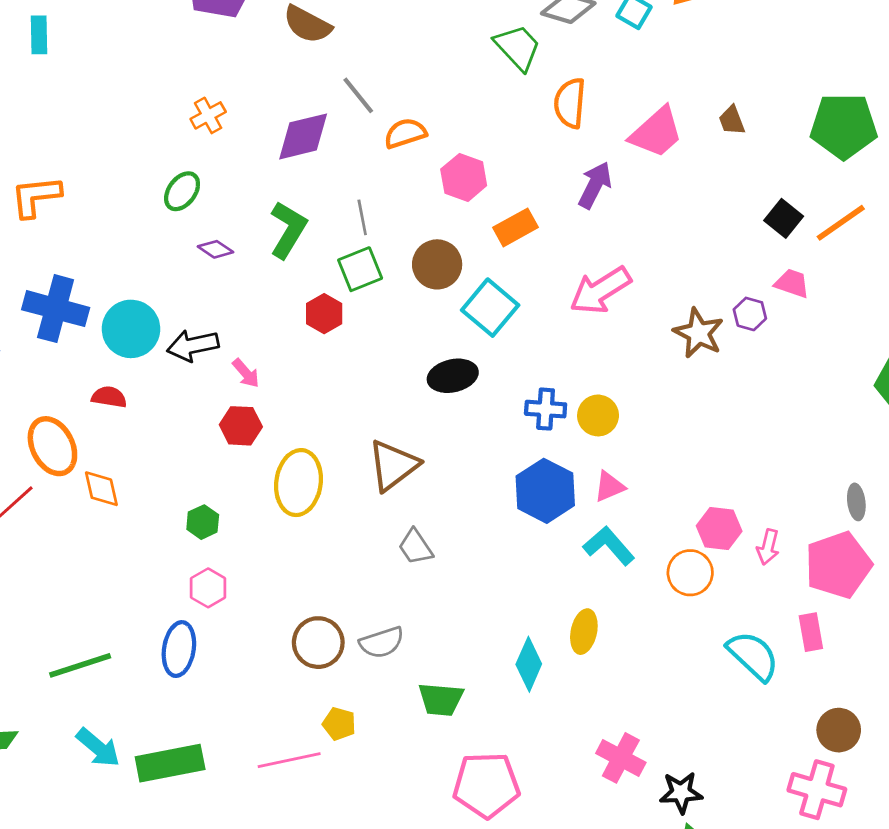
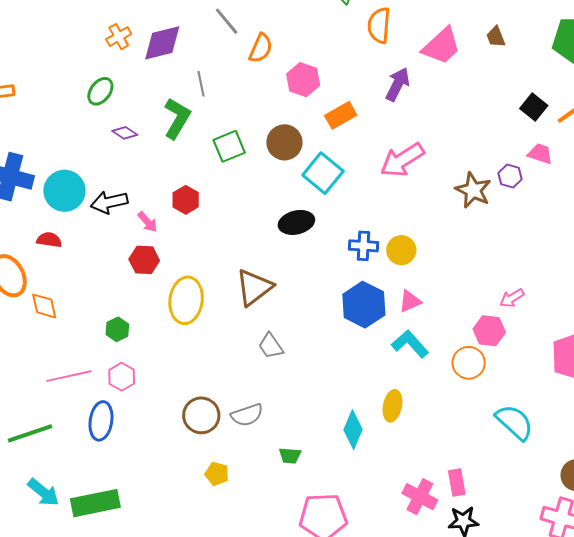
orange semicircle: (405, 133) -> (261, 48), turned 132
purple diamond: (303, 136) -> (162, 43), moved
gray line: (362, 217) -> (201, 84), moved
red hexagon: (324, 314) -> (186, 200), moved
pink arrow: (768, 547) -> (512, 298), moved, turned 45
pink rectangle: (811, 632) -> (457, 482), moved
green trapezoid: (441, 699) -> (290, 456), size x0.7
pink line: (289, 760) -> (69, 376), moved

